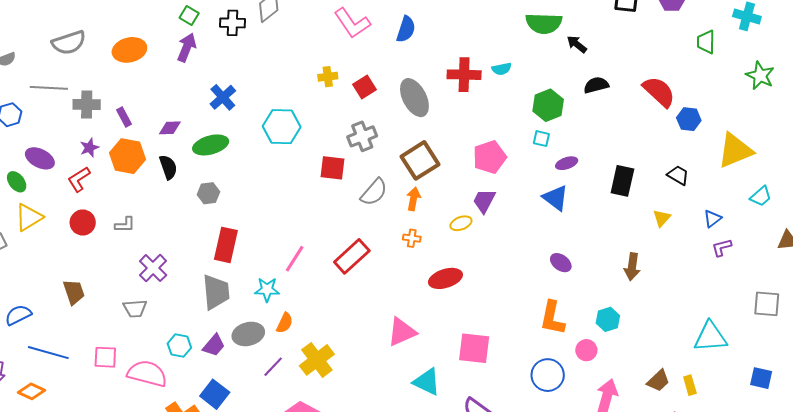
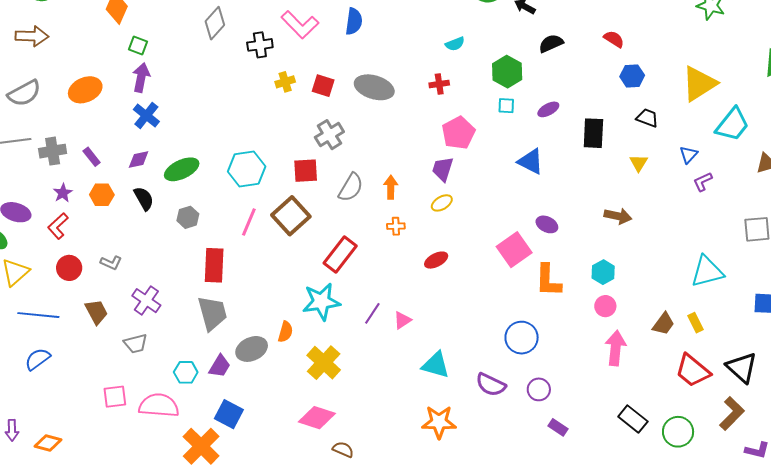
black cross: (232, 23) -> (260, 45), moved
red cross: (464, 75) -> (439, 84), moved, size x0.6
red square: (365, 87) -> (323, 86), turned -30
red semicircle: (659, 92) -> (614, 39), size x0.6
blue cross: (223, 97) -> (146, 116), moved
gray ellipse: (414, 98) -> (374, 87), turned -36
blue hexagon: (689, 119) -> (632, 76), moved
cyan hexagon: (282, 127) -> (247, 169), moved
orange hexagon: (128, 156) -> (102, 195), size x0.7
brown square: (420, 160) -> (291, 216), moved
purple ellipse: (567, 163) -> (548, 109), moved
cyan trapezoid: (761, 196) -> (732, 124), size x1.6
purple trapezoid: (484, 201) -> (443, 169), moved
gray L-shape: (125, 225) -> (111, 263), turned 35
pink line: (295, 259) -> (249, 222), moved
brown arrow: (632, 267) -> (618, 216), turned -76
red ellipse: (445, 278) -> (436, 260), size x0.7
cyan star: (267, 290) -> (321, 302), moved, size x1.5
brown trapezoid: (74, 292) -> (96, 312), moved
blue semicircle: (18, 315) -> (38, 359), moved
pink triangle: (402, 332) -> (402, 320), size x0.6
pink square: (474, 348) -> (514, 250), moved, turned -32
pink circle: (586, 350) -> (605, 306), moved
blue line: (48, 353) -> (38, 315), moved
purple line: (273, 367) -> (372, 313), moved
blue circle: (548, 375) -> (522, 338), moved

